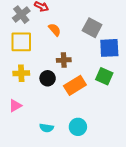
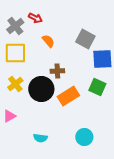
yellow cross: (21, 73) -> (15, 84), turned -35
black circle: (48, 78) -> (41, 89), size x1.6
cyan circle: (78, 127) -> (84, 137), moved

